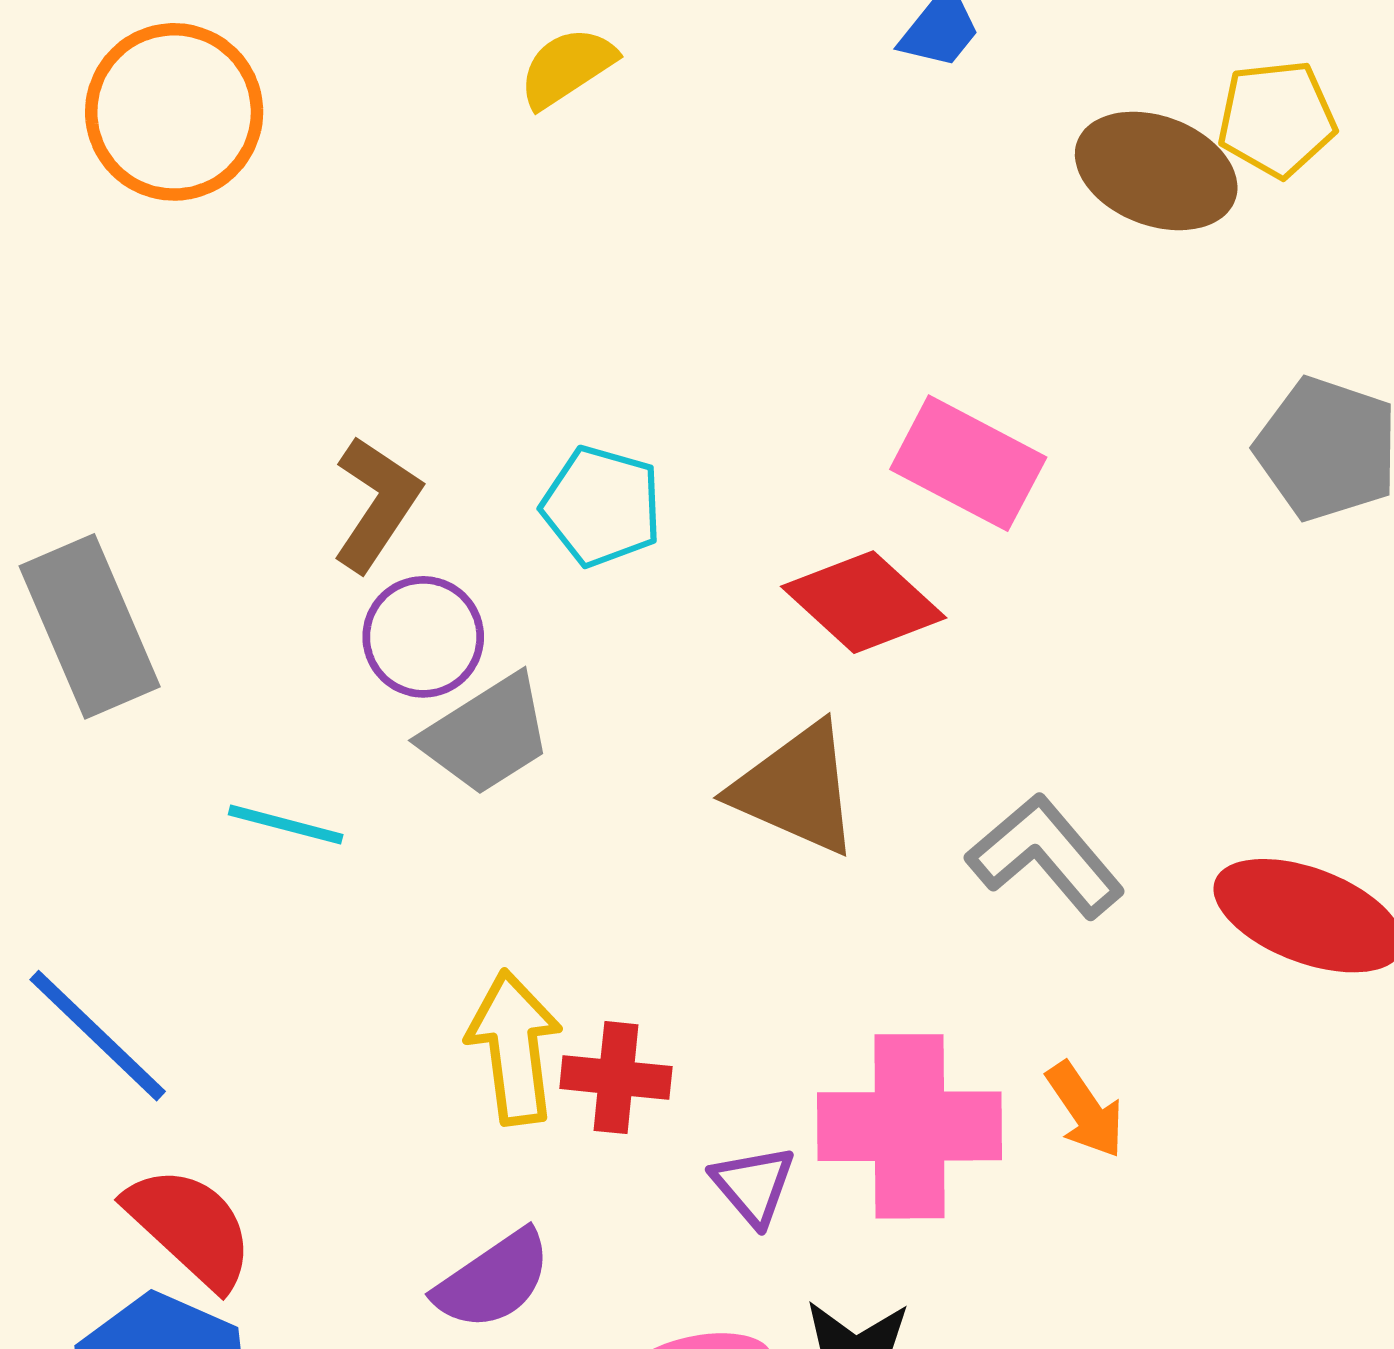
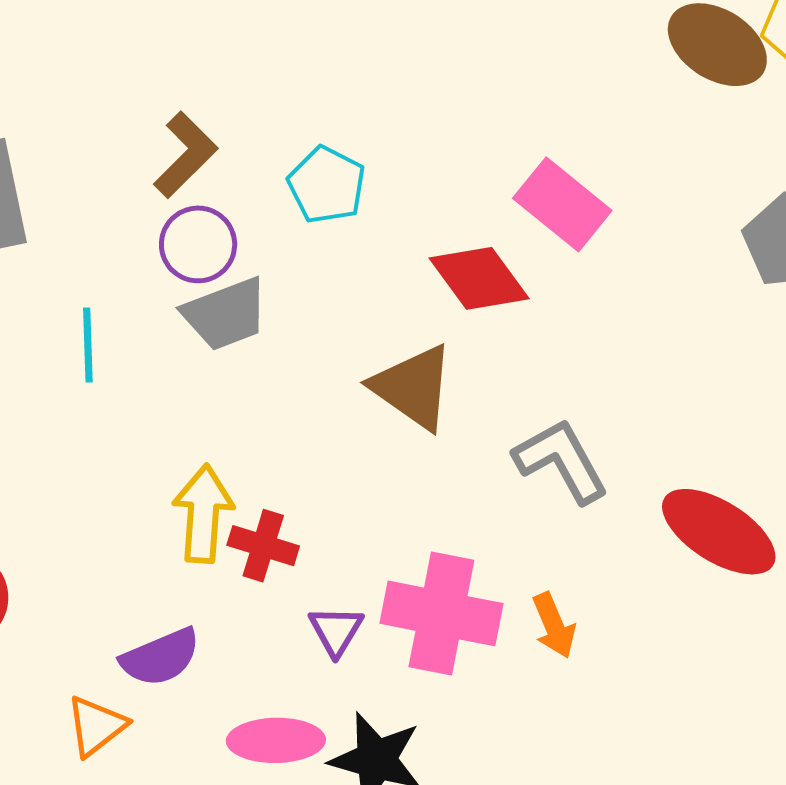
cyan line: (286, 825) -> (88, 345), turned 62

